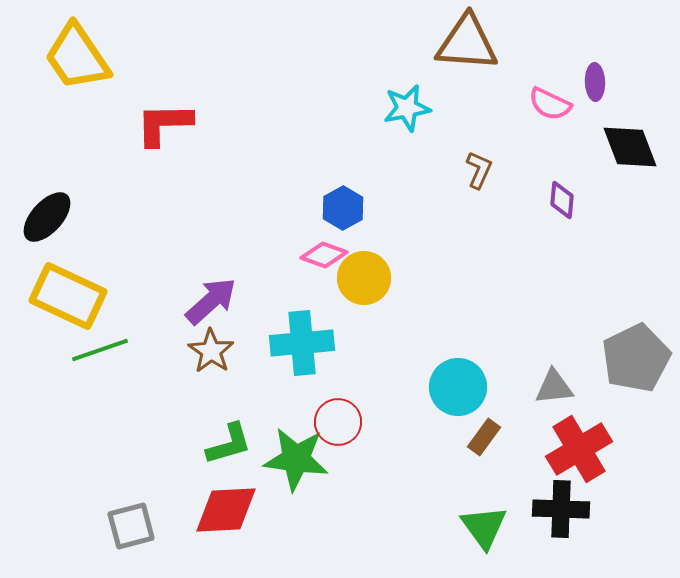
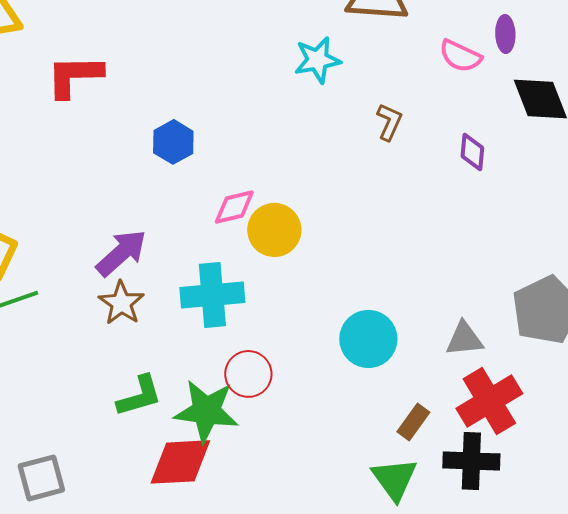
blue hexagon: (343, 208) -> (173, 142), moved
pink diamond: (324, 255) -> (234, 207), turned -33
brown rectangle: (484, 437) -> (413, 422), moved
red diamond: (226, 510) -> (180, 462), moved

